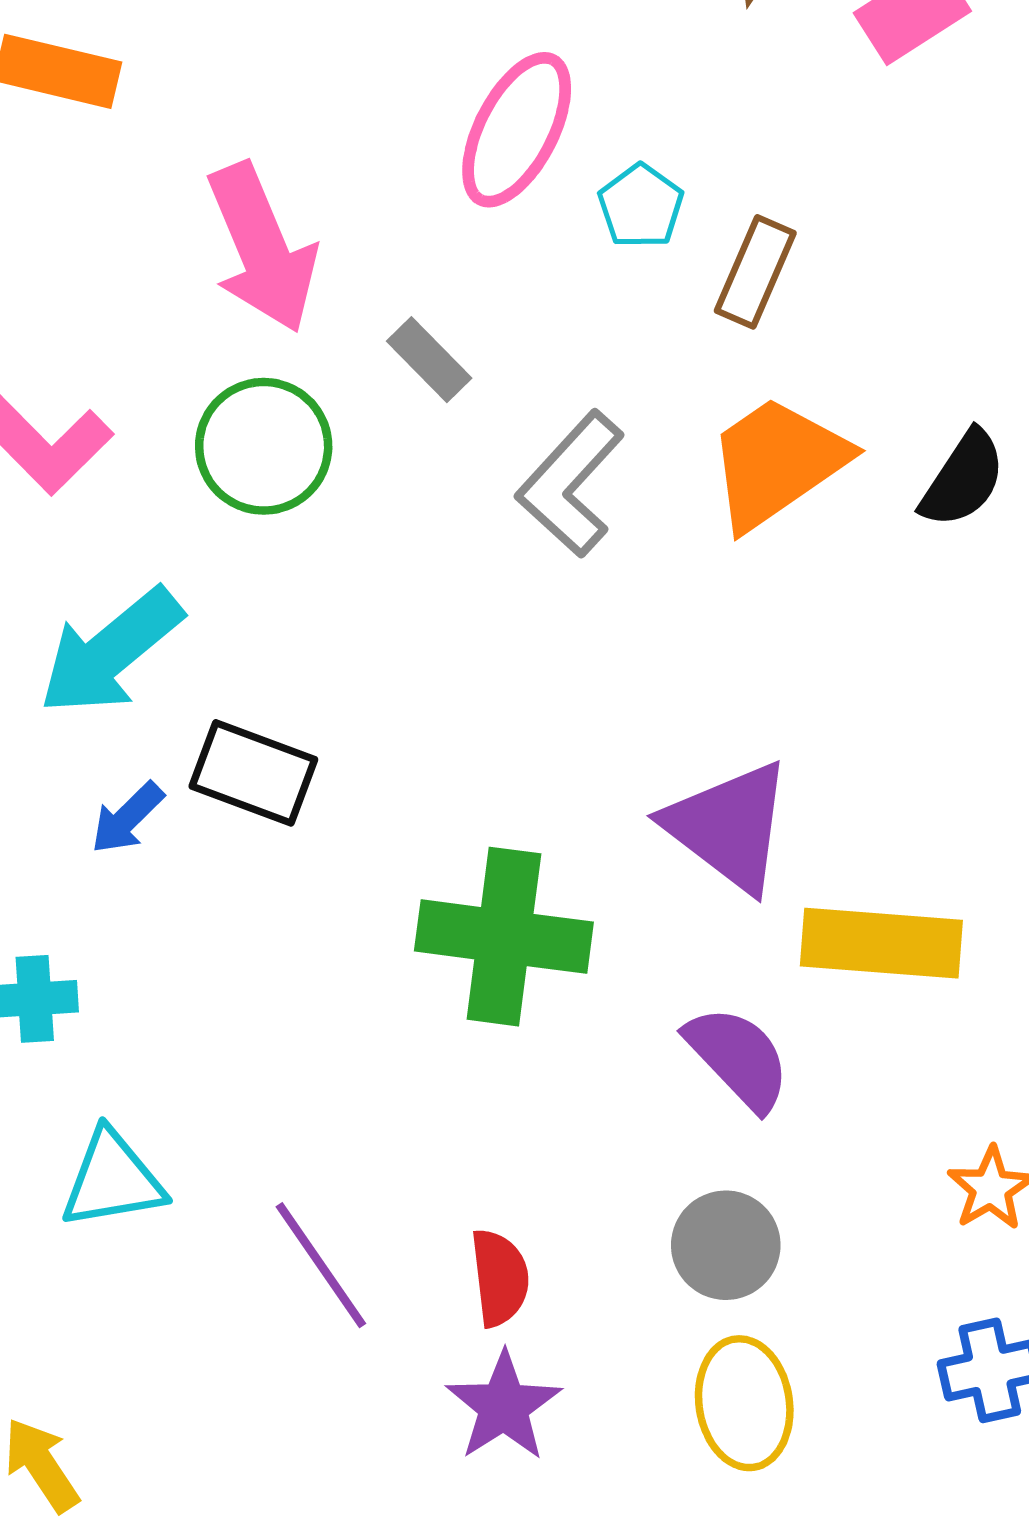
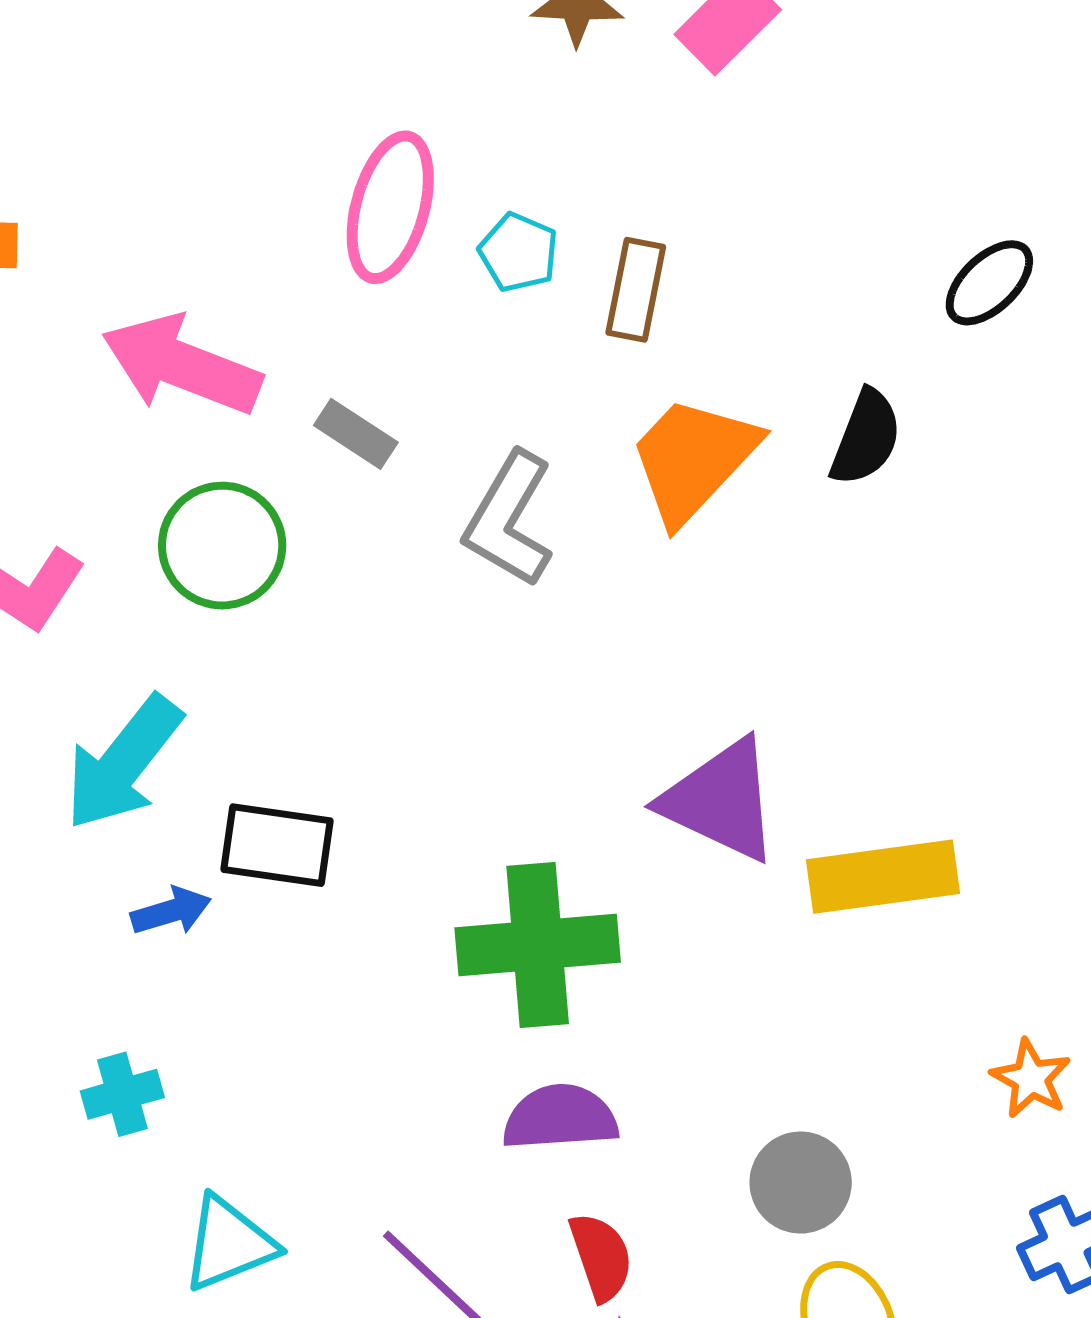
pink arrow: (262, 248) -> (181, 365), turned 146
blue arrow: (127, 818) -> (171, 911), turned -140
purple semicircle: (738, 1058) -> (560, 1118), moved, turned -38

